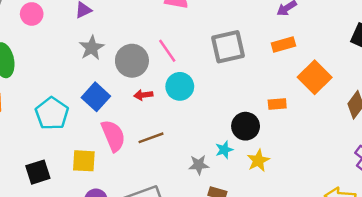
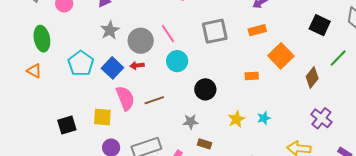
red arrow: (143, 95) -> (137, 65), moved
cyan pentagon: (52, 114) -> (81, 63), moved
black circle: (246, 126) -> (205, 89), moved
cyan star: (224, 150) -> (264, 118), moved

